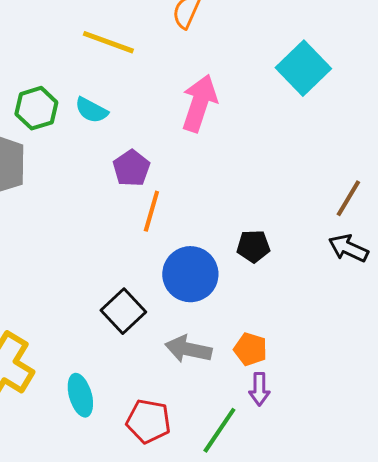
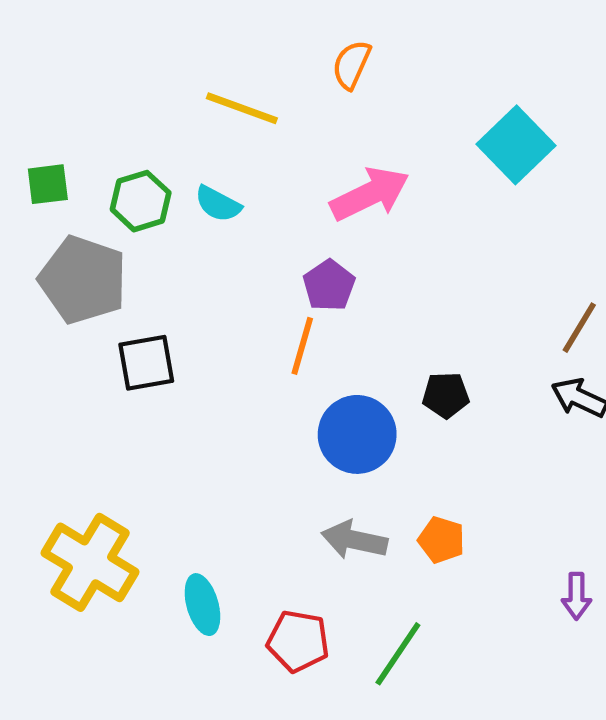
pink arrow: (199, 103) -> (370, 194), turned 46
purple pentagon: (131, 168) -> (329, 285), moved
black square: (123, 311) -> (146, 363), moved, turned 33
purple arrow: (259, 389) -> (576, 596), moved

